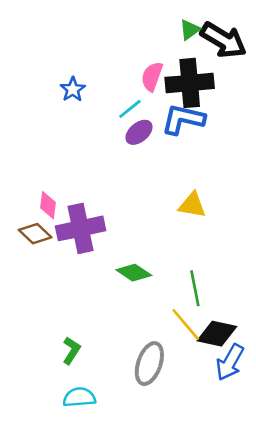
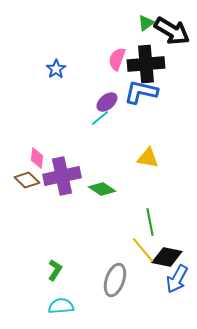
cyan line: (130, 109) -> (100, 118), moved
green diamond: (134, 273) -> (102, 189), moved

